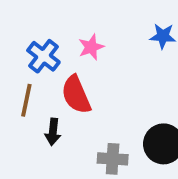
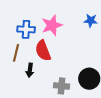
pink star: (91, 47) -> (52, 25), size x1.5
blue cross: (43, 56) -> (26, 29), turned -36

